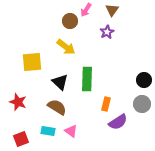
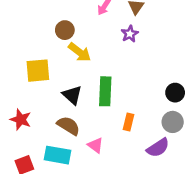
brown circle: (70, 21) -> (65, 30), moved
purple semicircle: (118, 122) -> (158, 148), moved
cyan rectangle: (48, 131) -> (57, 155), size x1.5
pink triangle: (71, 131) -> (95, 145), moved

